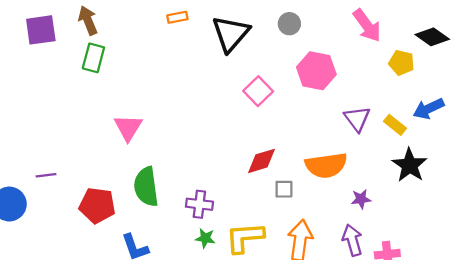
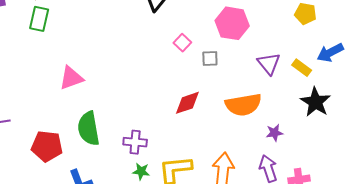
pink square: (258, 91) -> (182, 43), size x0.7
pink triangle: (128, 127) -> (71, 78), turned 40
gray square: (284, 189) -> (210, 59), moved

